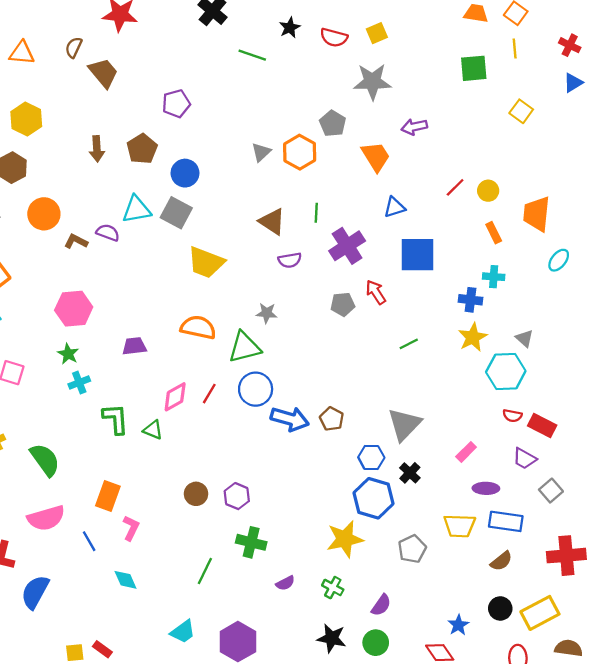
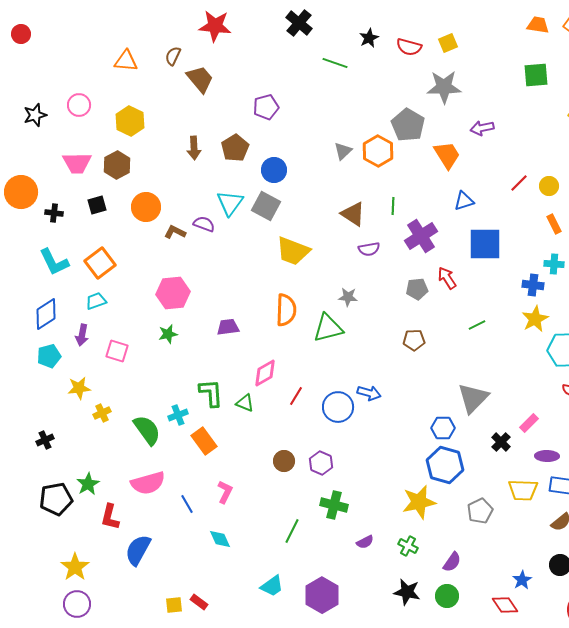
gray pentagon: (333, 123) -> (408, 125), size x1.4
cyan triangle: (136, 209) -> (230, 203), turned -44
orange semicircle: (198, 327) -> (286, 310), turned 80
green star: (68, 354) -> (168, 334), turned 30
cyan cross: (79, 383) -> (178, 415), moved
blue circle: (256, 389) -> (338, 407), moved
red line: (209, 394) -> (296, 396), moved
blue arrow: (290, 419) -> (369, 393), size x0.7
brown pentagon: (332, 419) -> (414, 340), moved, turned -30
black cross: (410, 473) -> (501, 442), moved
orange rectangle: (108, 496) -> (204, 441), moved, turned -56

